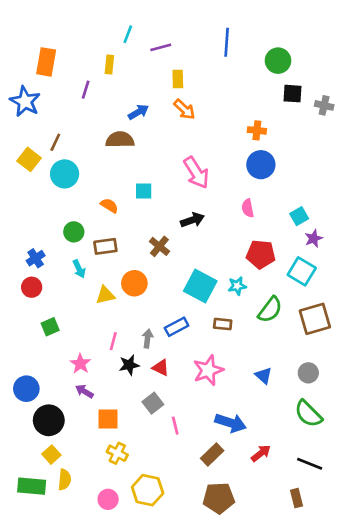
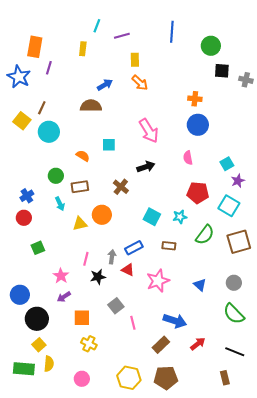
purple line: (86, 90) -> (49, 68), moved
cyan square: (200, 286) -> (152, 217), size x0.7
red triangle: (161, 368) -> (128, 270), moved
purple arrow: (84, 391) -> (64, 297), turned -64
yellow hexagon: (148, 490) -> (129, 378), moved

